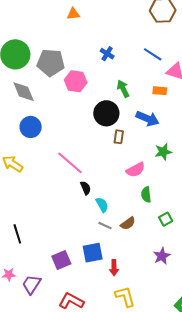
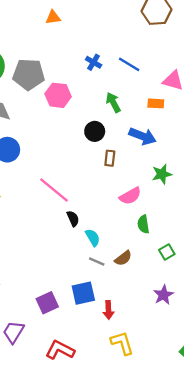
blue line: (153, 54) -> (129, 64), moved
black circle: (106, 113) -> (95, 131), size x0.7

